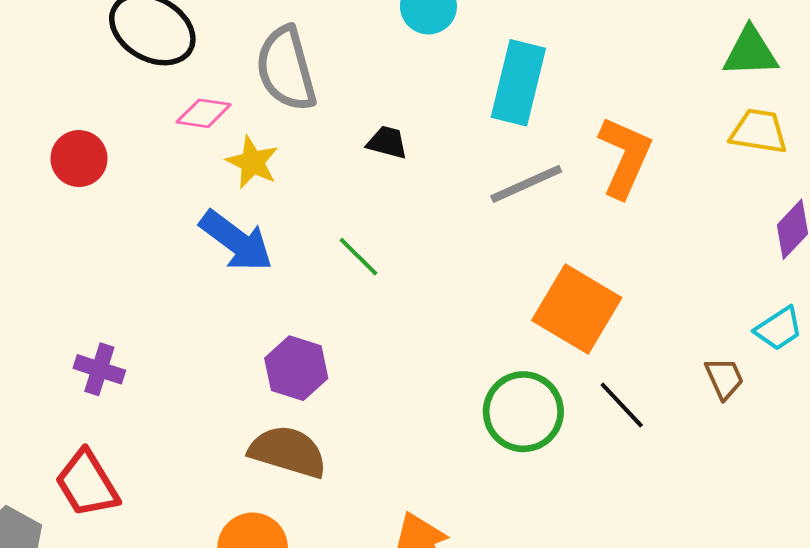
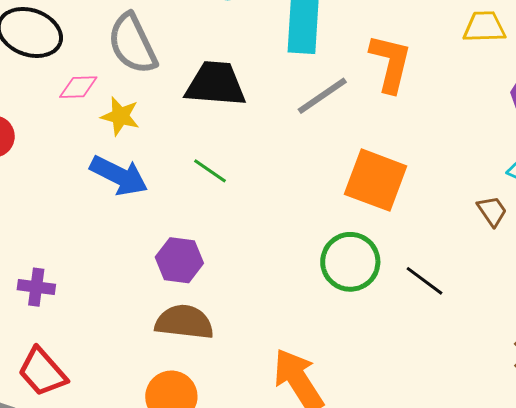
black trapezoid: (387, 142) -> (216, 84), size x2.0
black line: (622, 405) -> (424, 281), moved

